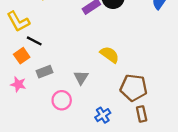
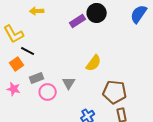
yellow semicircle: (110, 55) -> (94, 63), turned 90
pink circle: (62, 100) -> (48, 92), moved

